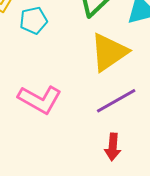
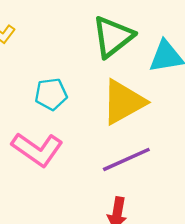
cyan pentagon: (34, 20) -> (51, 94), moved

